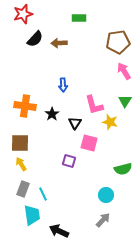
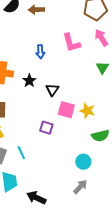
pink L-shape: (94, 105) -> (71, 43), moved
yellow star: (110, 122) -> (87, 111), moved
cyan line: (43, 194) -> (21, 153), moved

